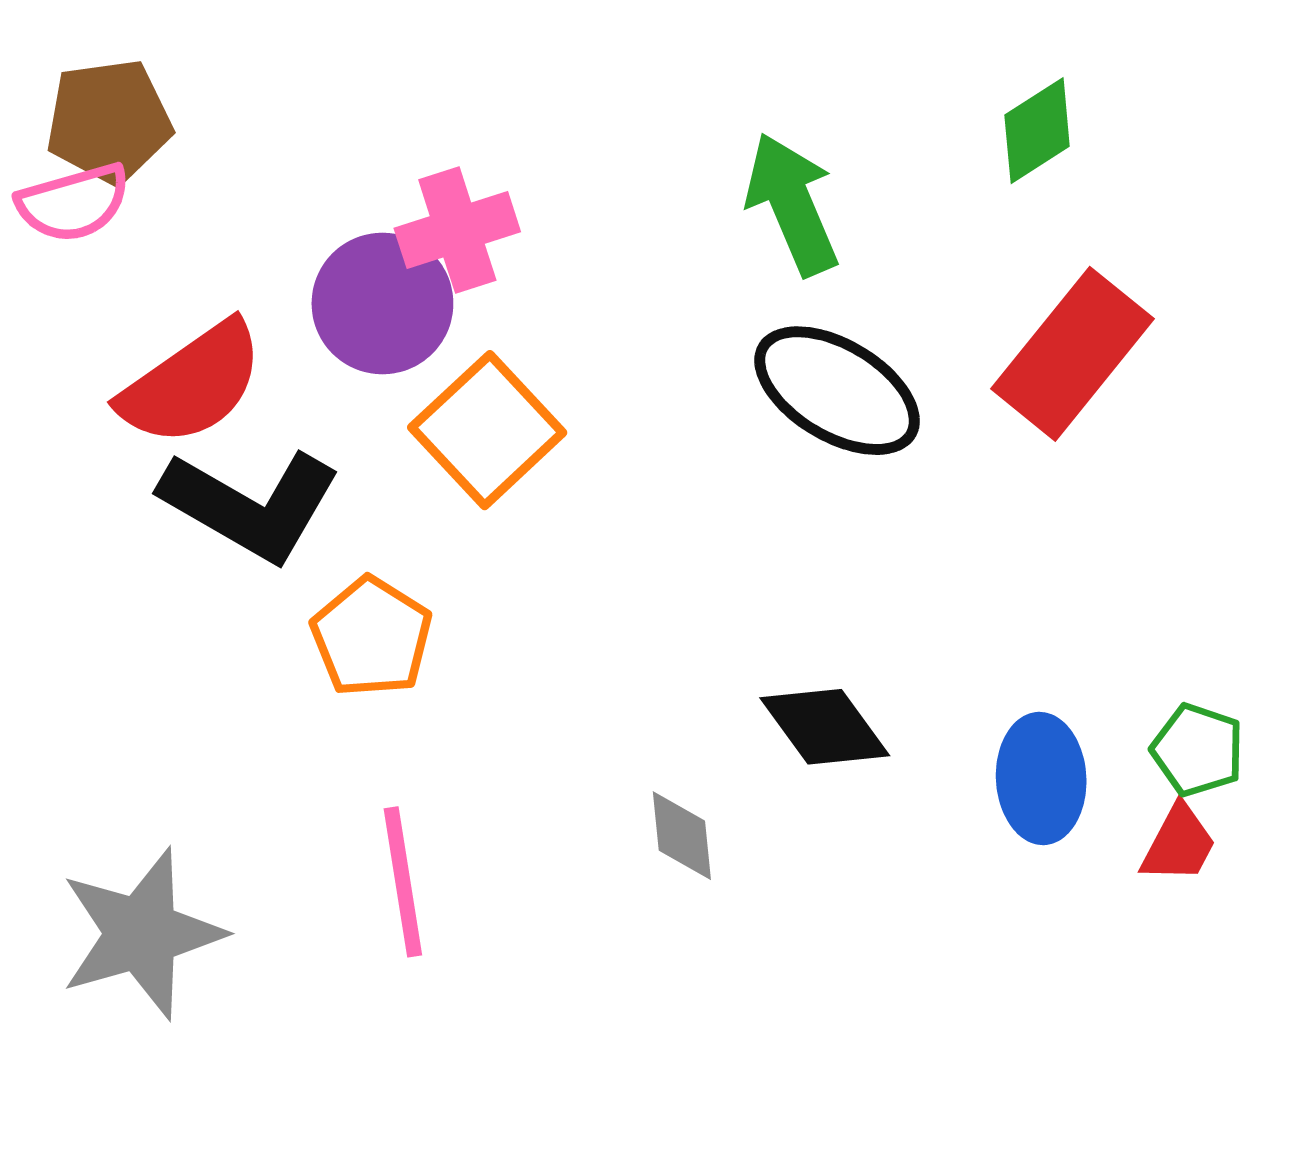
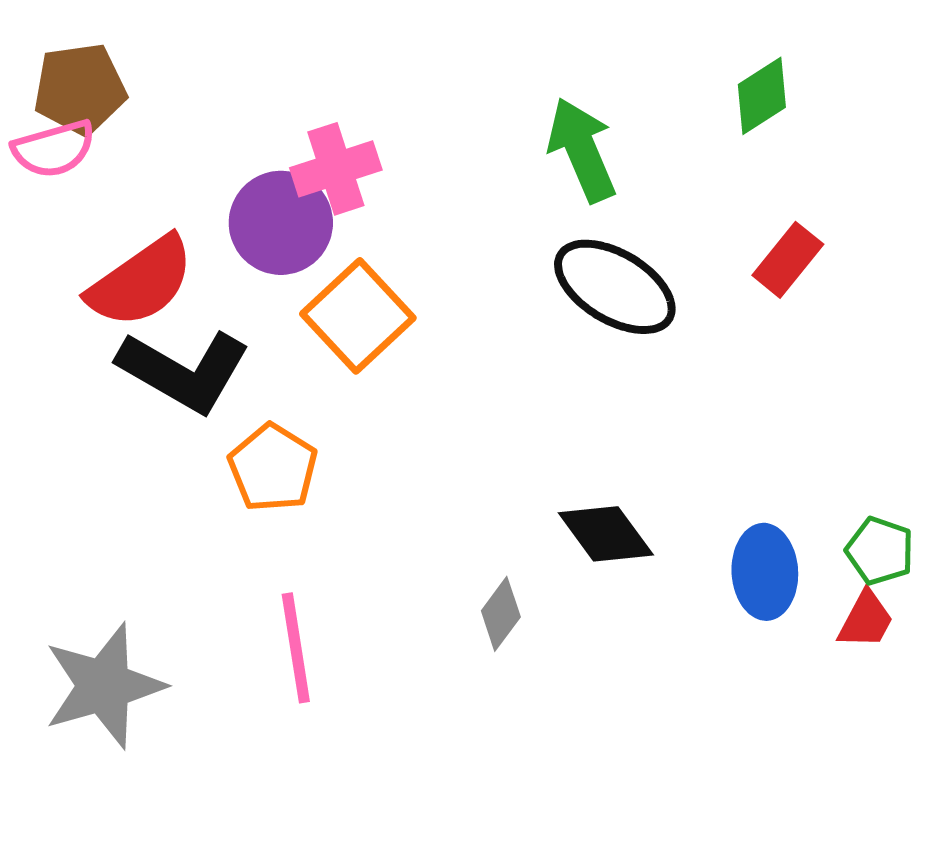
red rectangle: (1072, 354) -> (788, 260), size x0.6
gray diamond: (682, 836) -> (501, 614), turned 42

